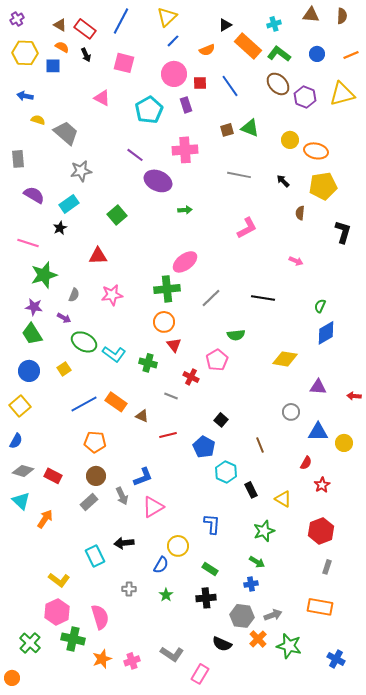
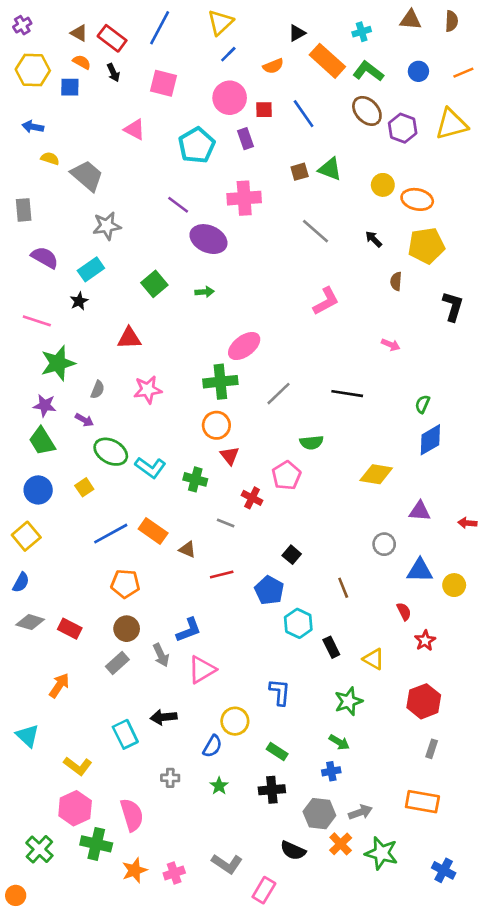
gray line: (239, 175) -> (315, 231), turned 30
green arrow: (185, 210) -> (205, 292), moved
red semicircle: (306, 463) -> (404, 611), turned -56
cyan triangle: (21, 501) -> (28, 736), moved

